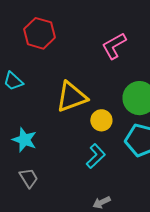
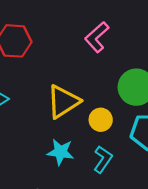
cyan star: (24, 140) -> (61, 152), moved

